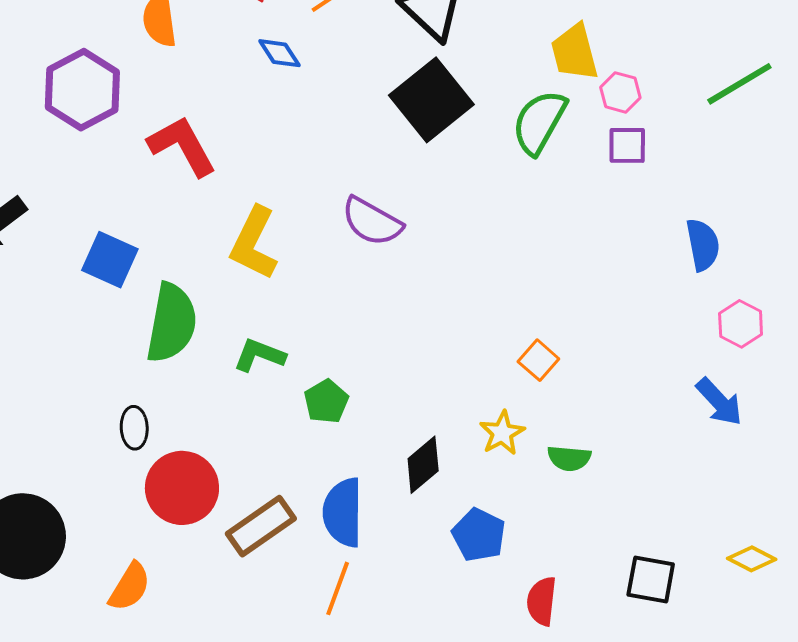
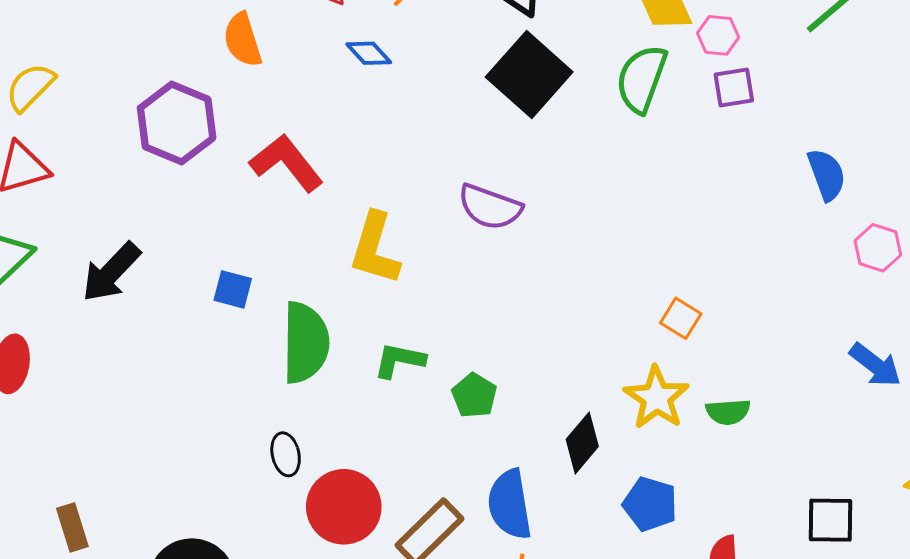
blue square: (110, 260) -> (233, 289), size x0.7
blue arrow: (719, 402) -> (875, 365), moved
yellow star: (502, 433) -> (657, 398), size x1.4

